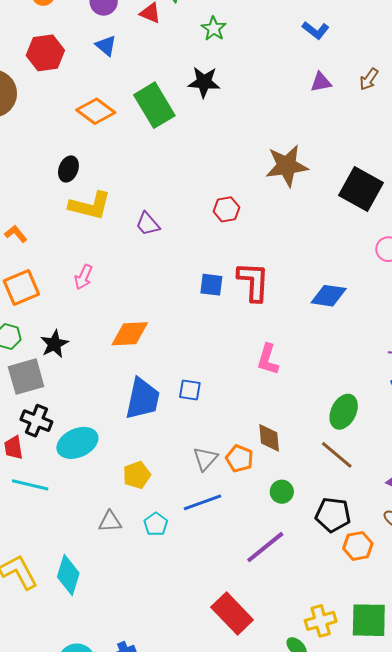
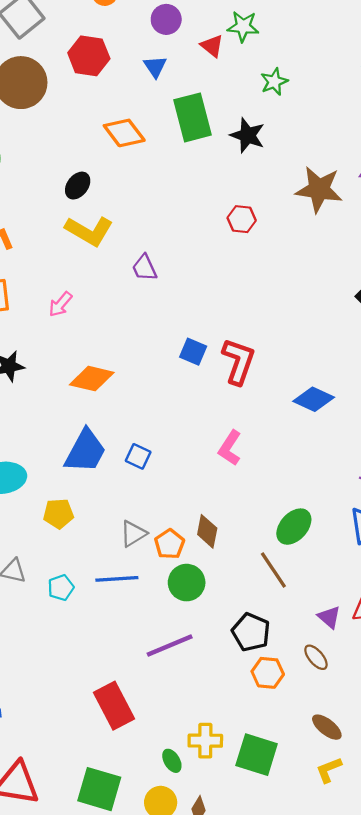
green rectangle: (154, 105) -> (193, 117), moved
brown star: (287, 166) -> (319, 189), moved
red hexagon: (226, 209) -> (242, 219), moved
yellow pentagon: (137, 475) -> (58, 514), moved
green circle: (282, 492) -> (187, 583), moved, size x1.4

